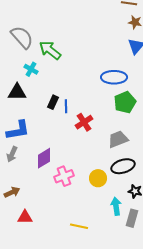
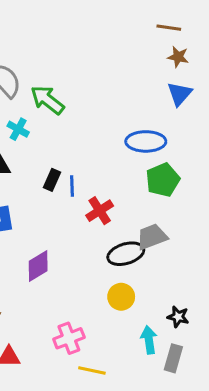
black ellipse: (123, 166) -> (126, 254), moved
pink cross: (64, 176) -> (69, 338), moved

